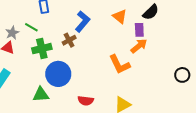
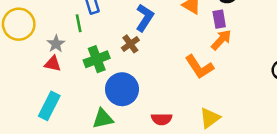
green line: (31, 27) -> (79, 23), moved, turned 56

